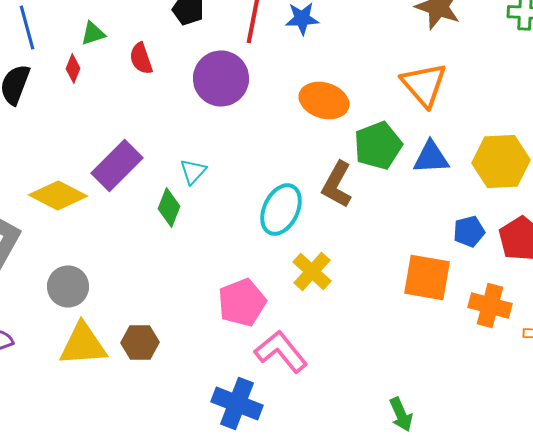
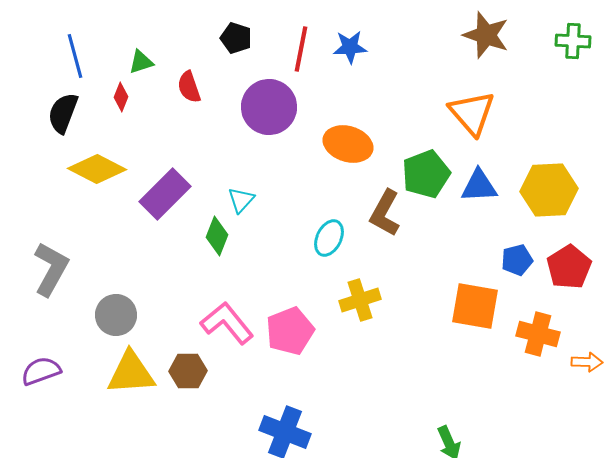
orange ellipse: (324, 100) -> (348, 144), moved
yellow diamond: (58, 196) -> (97, 169), moved
cyan ellipse: (281, 210) -> (329, 238), size x0.7
yellow cross: (312, 272) -> (360, 300), turned 30
pink L-shape: (281, 352) -> (227, 323), moved

